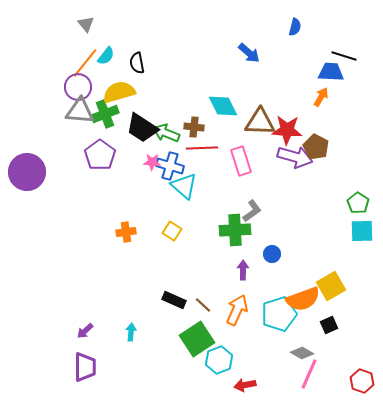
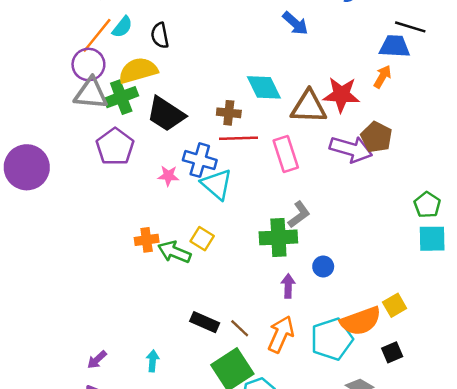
red star: (287, 130) -> (341, 95), moved
green arrow: (166, 133) -> (174, 252), moved
pink star: (152, 162) -> (168, 176), moved
yellow square: (331, 286) -> (395, 305), size x0.7

